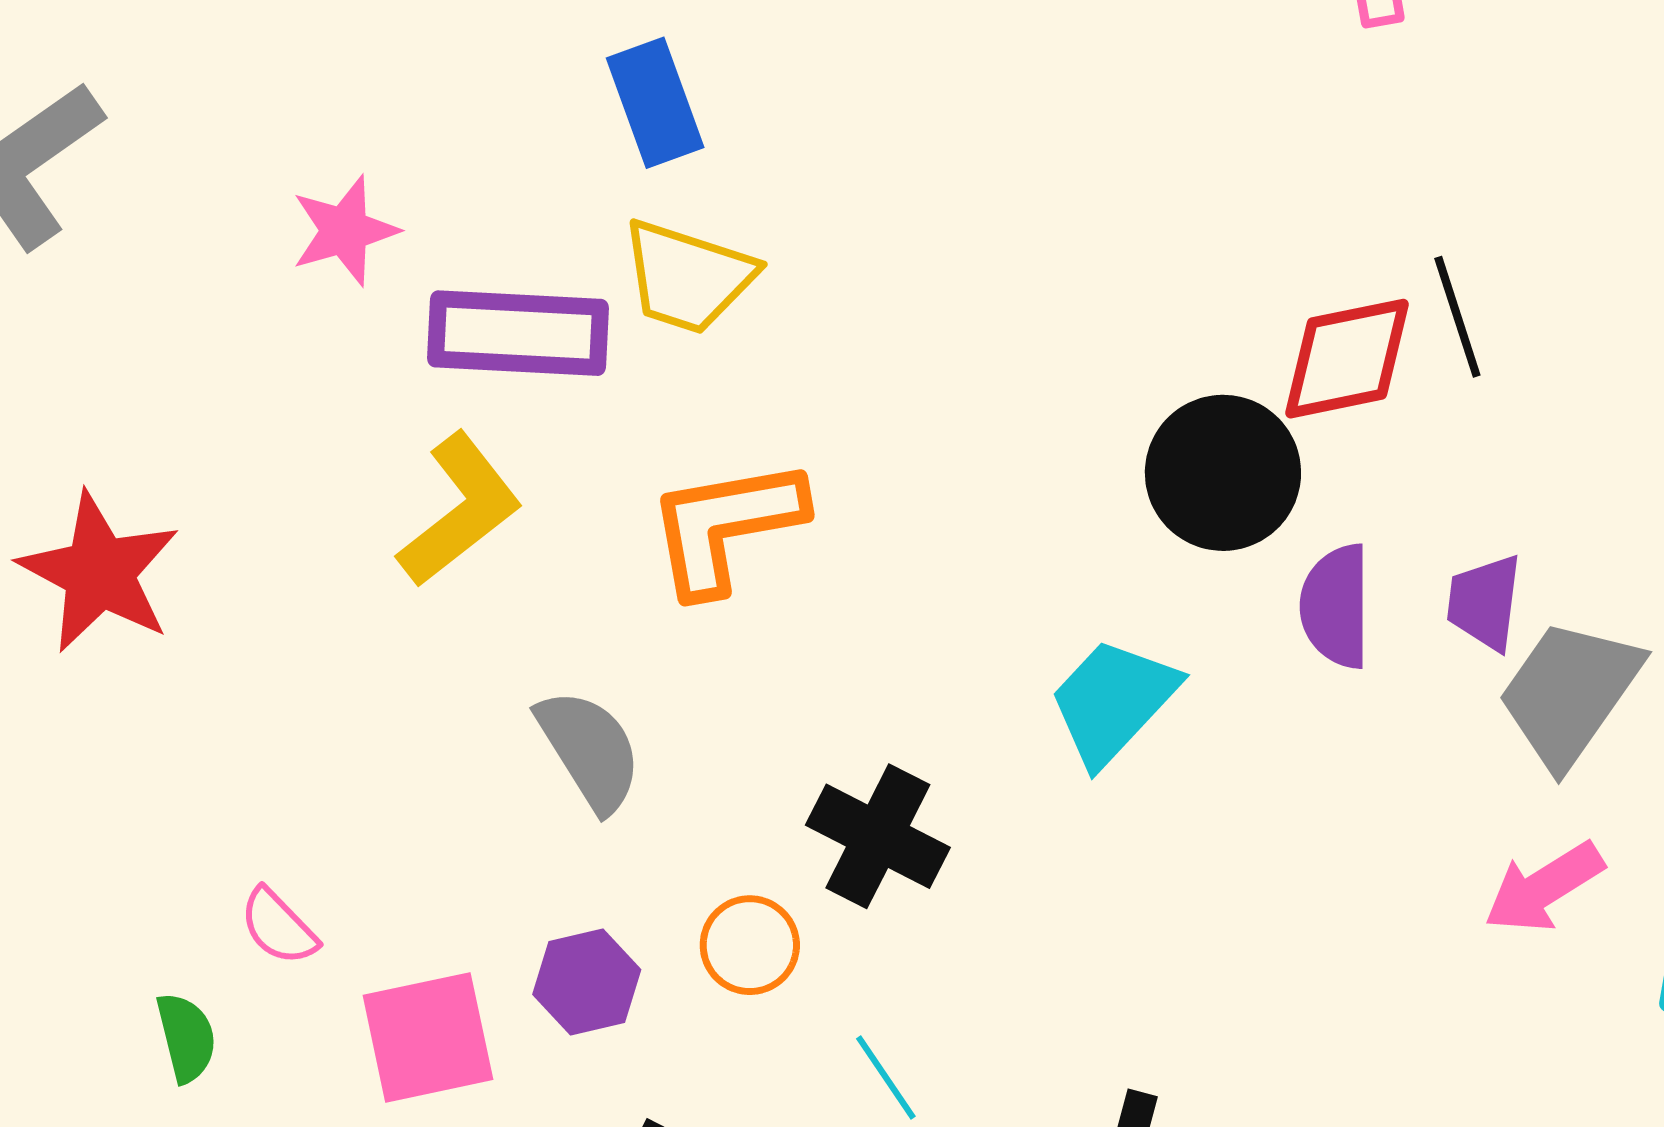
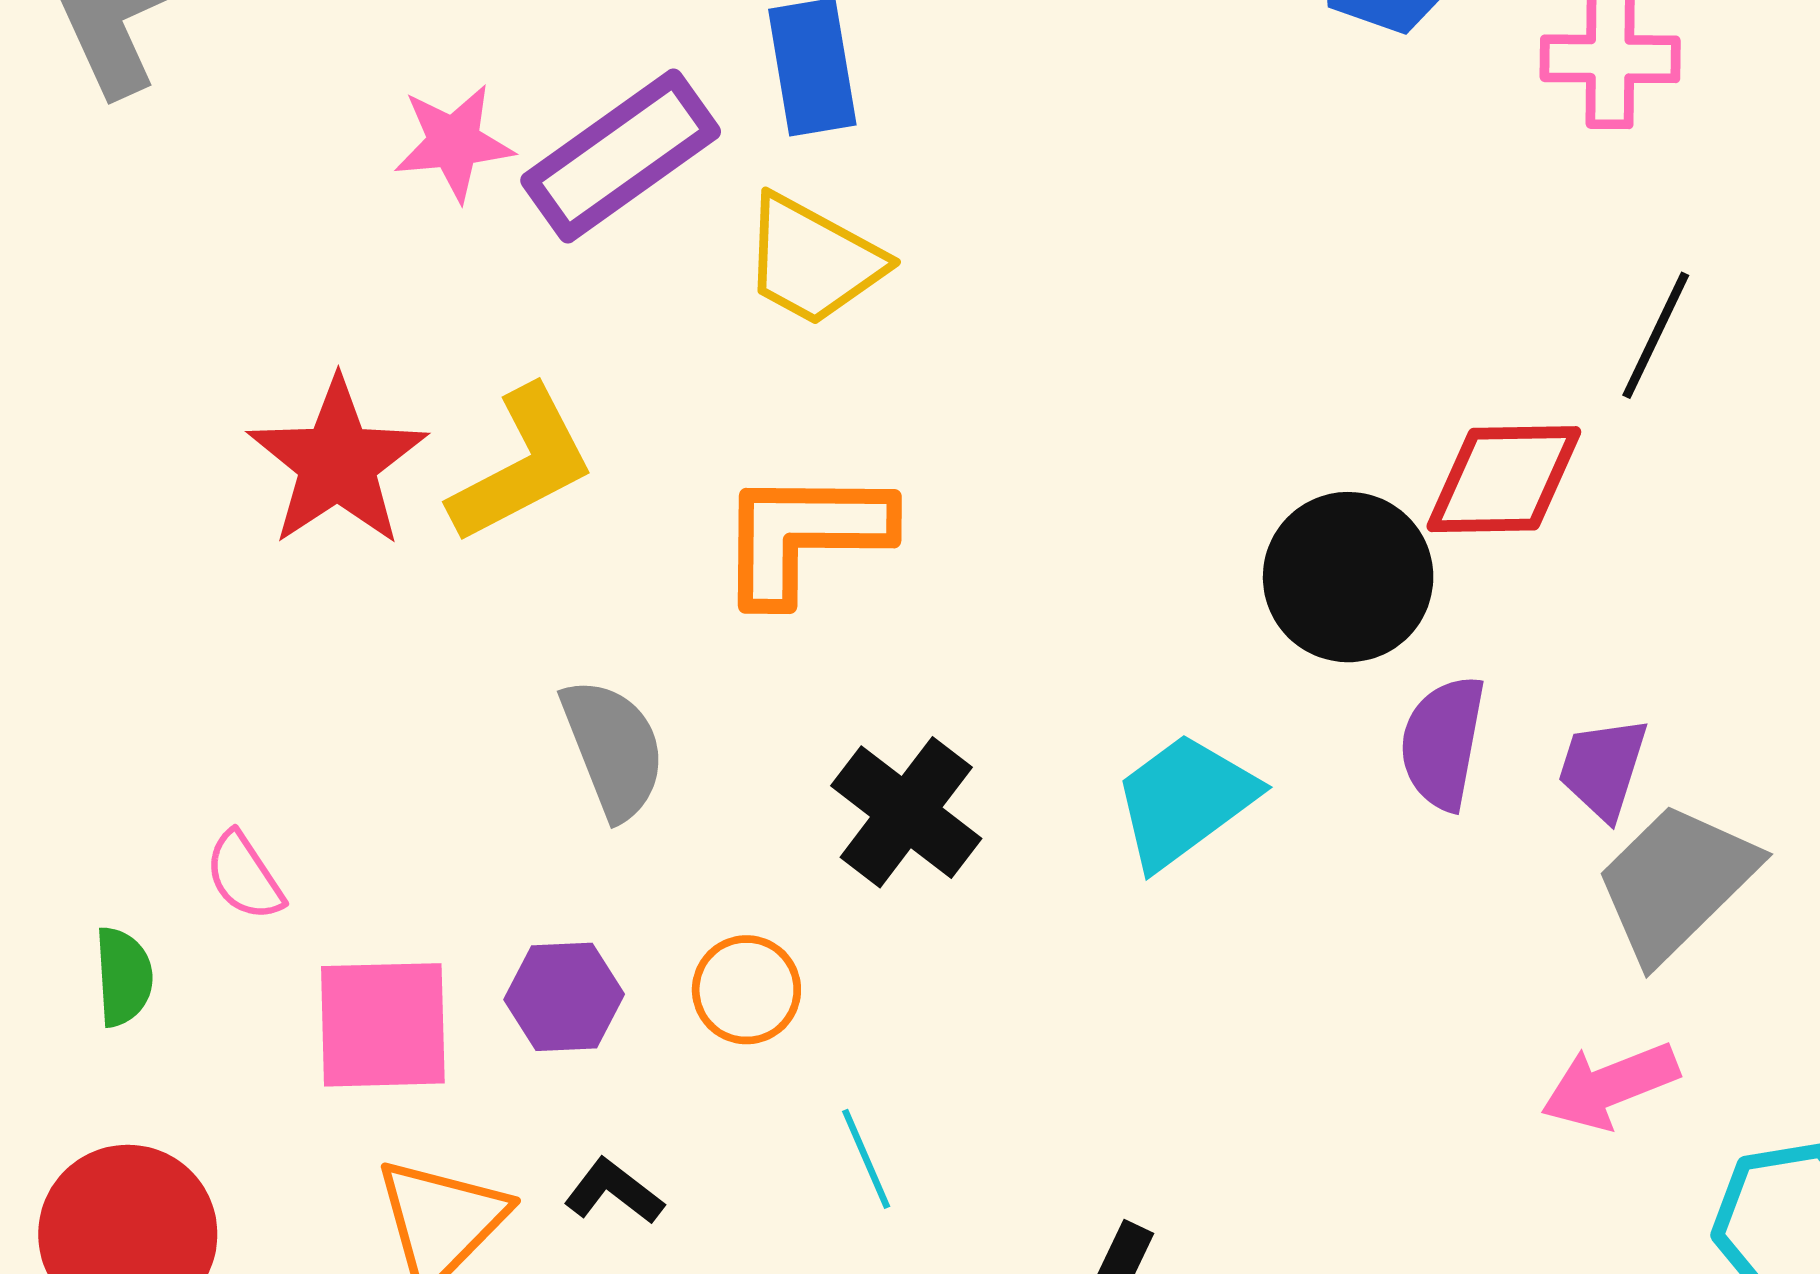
black line: (1457, 317) -> (1656, 335), moved, turned 33
purple rectangle: (518, 333) -> (621, 156), moved, turned -49
red star: (99, 572) -> (337, 462), moved
black cross: (878, 836) -> (906, 812), moved

